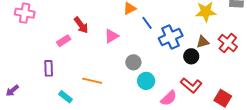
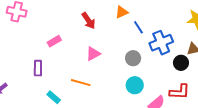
red arrow: (81, 25) -> (89, 21), moved
pink triangle: (111, 36) -> (93, 54), moved
gray circle: (133, 62) -> (133, 58), moved
red L-shape: (191, 85) -> (180, 92), turned -40

